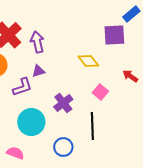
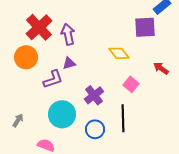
blue circle: (63, 147) -> (95, 129), moved

